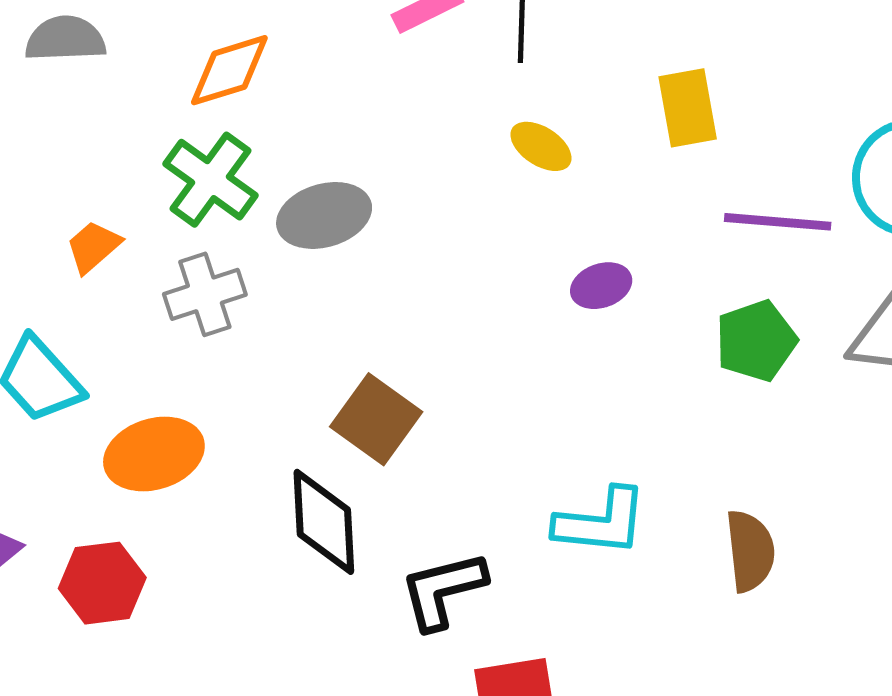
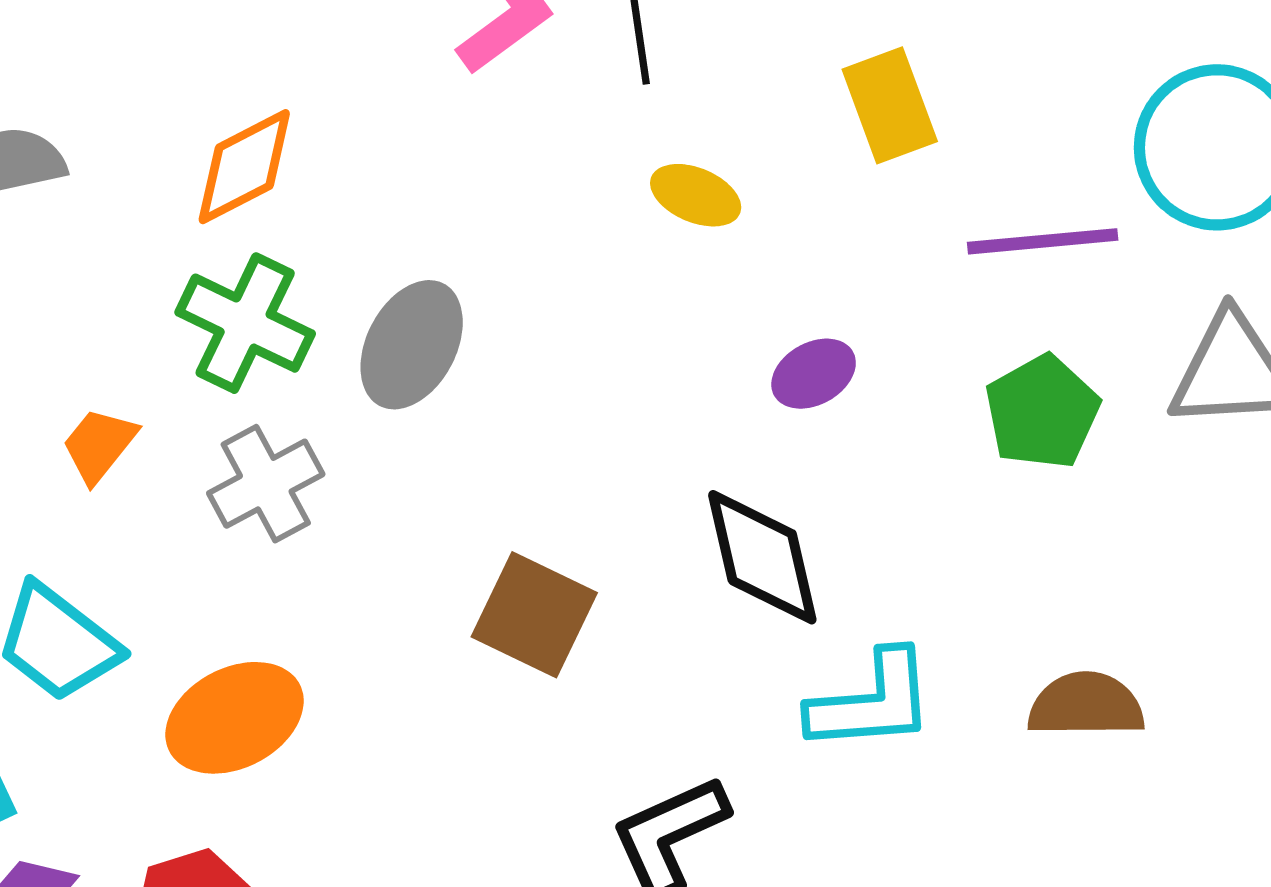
gray ellipse: (324, 215) -> (412, 345), turned -36
black diamond: (324, 522) -> (762, 557), moved
brown semicircle: (750, 551) -> (1086, 705), turned -74

